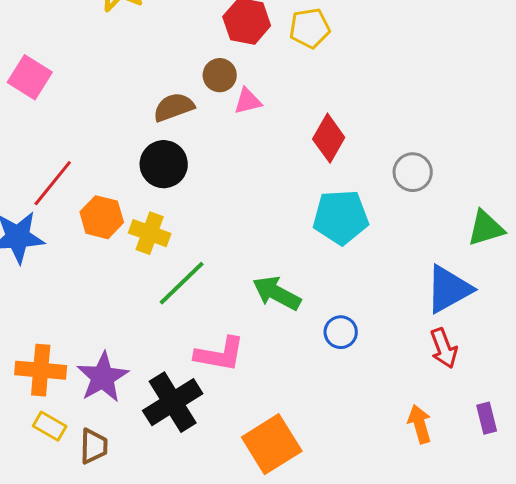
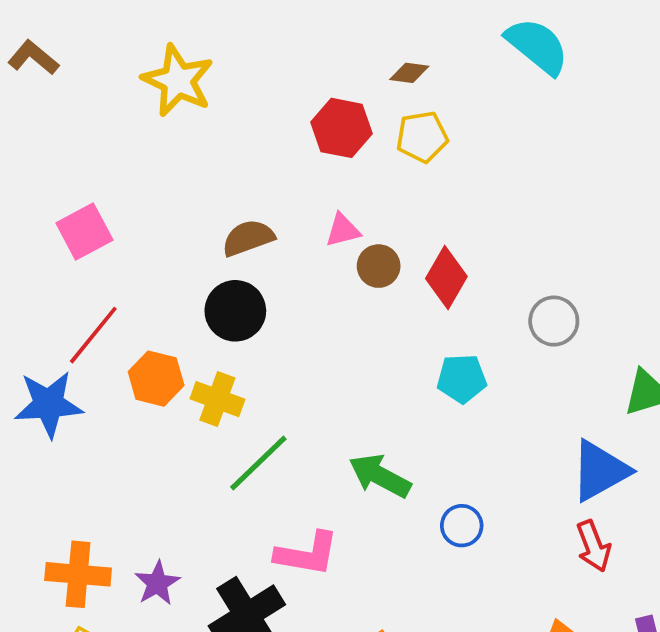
brown circle: (220, 75) -> (379, 266), moved
pink square: (30, 77) -> (84, 231), moved, turned 30
cyan pentagon: (341, 217) -> (462, 379), size x0.7
purple star: (103, 377) -> (157, 583), size x0.7

